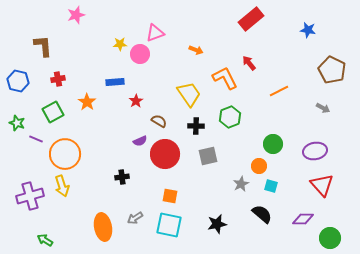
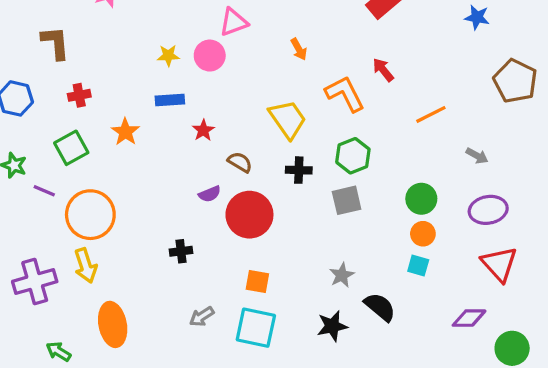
yellow star: (120, 44) -> (168, 56), moved
orange arrow: (196, 50) -> (299, 49), turned 40
gray arrow: (323, 108) -> (477, 156), moved
gray square: (208, 156) -> (347, 200), moved
orange circle: (259, 166) -> (423, 234), moved
gray star: (241, 184) -> (342, 275), moved
black semicircle: (262, 214) -> (380, 307), moved
orange ellipse: (103, 227) -> (113, 324), moved

